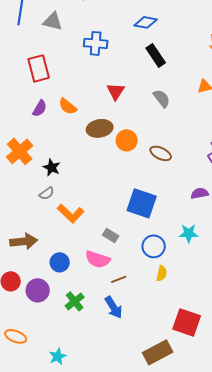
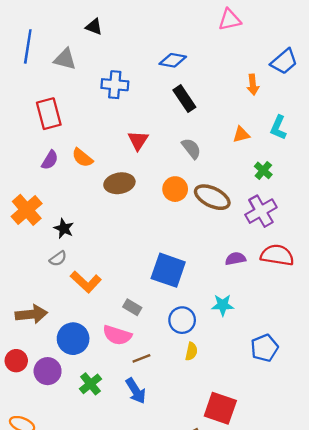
orange circle: (127, 140) -> (175, 189), moved
brown ellipse: (161, 153) -> (212, 197), moved, size x1.4
blue circle: (60, 262) -> (73, 339), size x1.4

